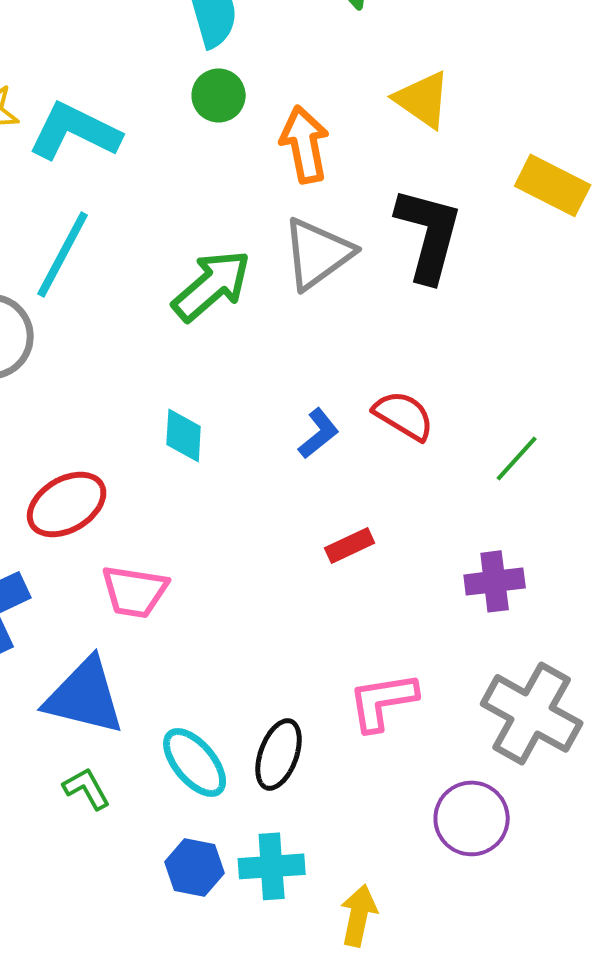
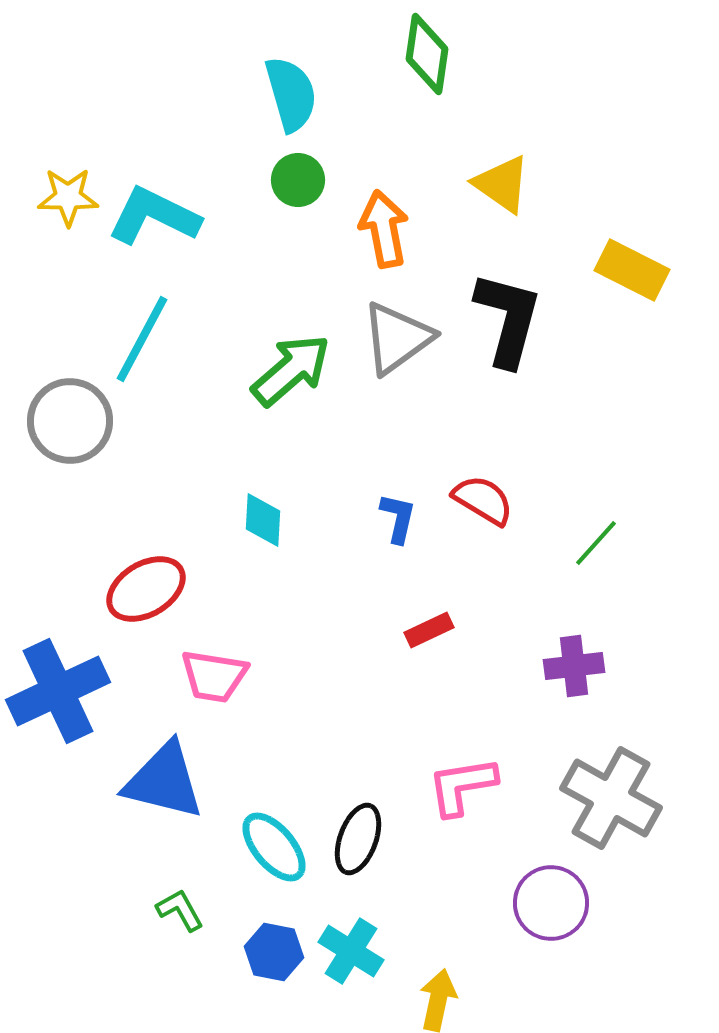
blue L-shape: (319, 433) -> (398, 518), turned -38
green L-shape: (87, 788) -> (180, 910), moved
cyan cross: (272, 866) -> (351, 951), turned 36

